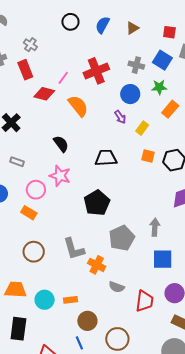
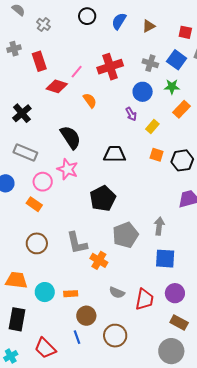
gray cross: (30, 45) -> (44, 24), moved
orange semicircle: (78, 106) -> (90, 100), size x0.7
black semicircle: (61, 144) -> (71, 137), size x1.4
gray rectangle: (17, 162) -> (25, 153), size x1.6
gray semicircle: (117, 287) -> (117, 293), moved

